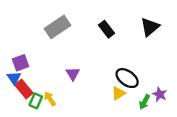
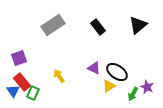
purple triangle: (73, 74) -> (94, 68), moved, turned -32
blue triangle: (14, 78) -> (13, 91), moved
yellow arrow: (50, 99) -> (59, 76), moved

